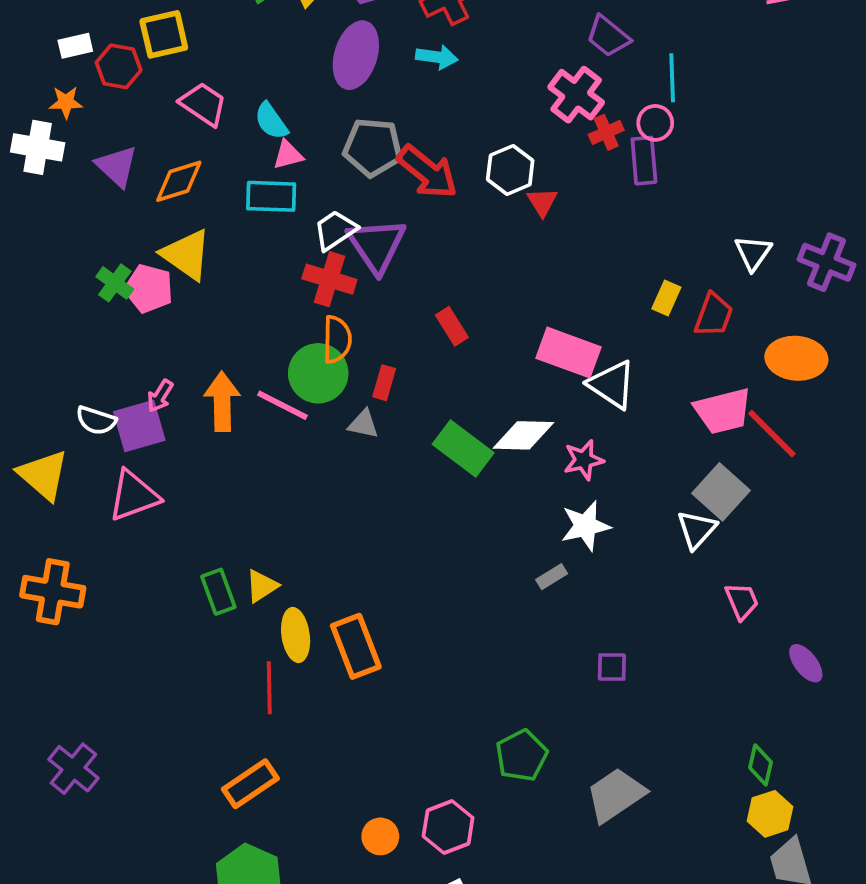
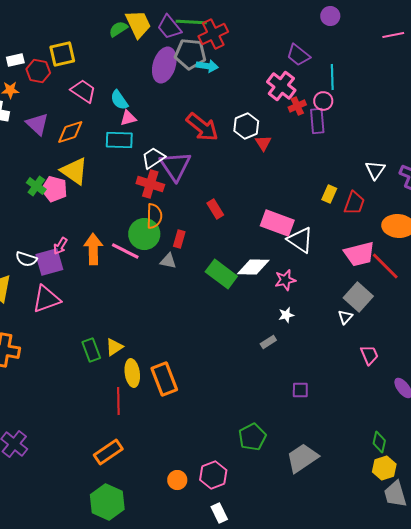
gray pentagon: (373, 147) -> (190, 54), moved
white star: (586, 526) -> (286, 315), size x0.6
white triangle: (697, 530) -> (345, 317), size x0.7

